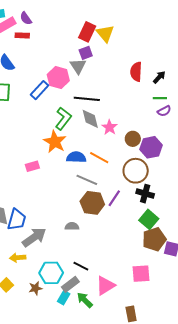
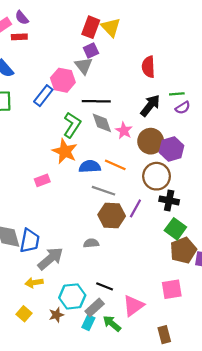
black arrow: (159, 77) -> (150, 106), moved, size x1.5
brown circle: (133, 139) -> (151, 141), size x1.5

